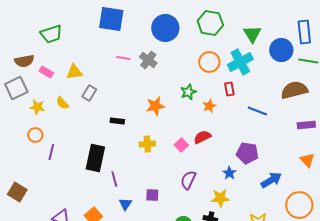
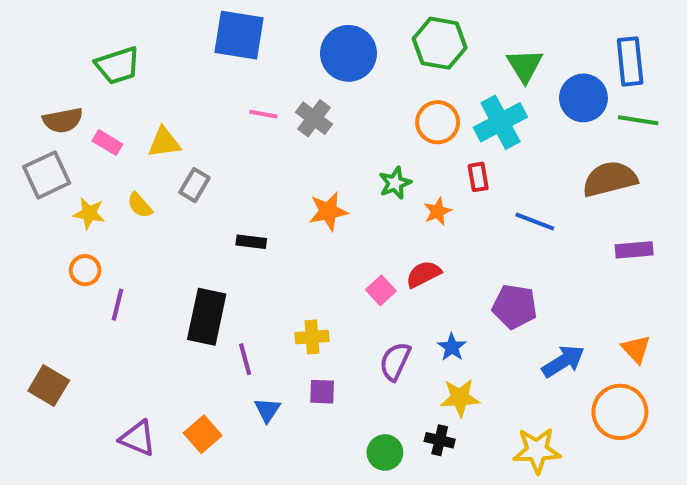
yellow cross: (147, 144) -> (312, 337), moved
orange triangle: (307, 160) -> (636, 349), moved
blue star: (229, 173) -> (452, 347), moved

